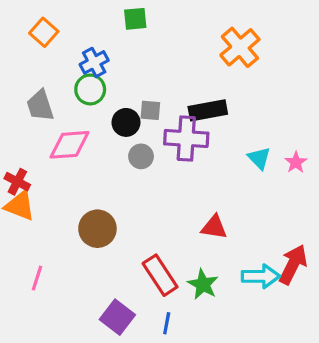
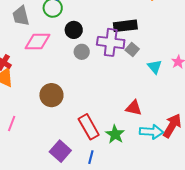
gray square: (150, 110) -> (132, 50), moved, turned 32
cyan triangle: (259, 158) -> (155, 67), moved
red triangle: (214, 227) -> (134, 108), moved

